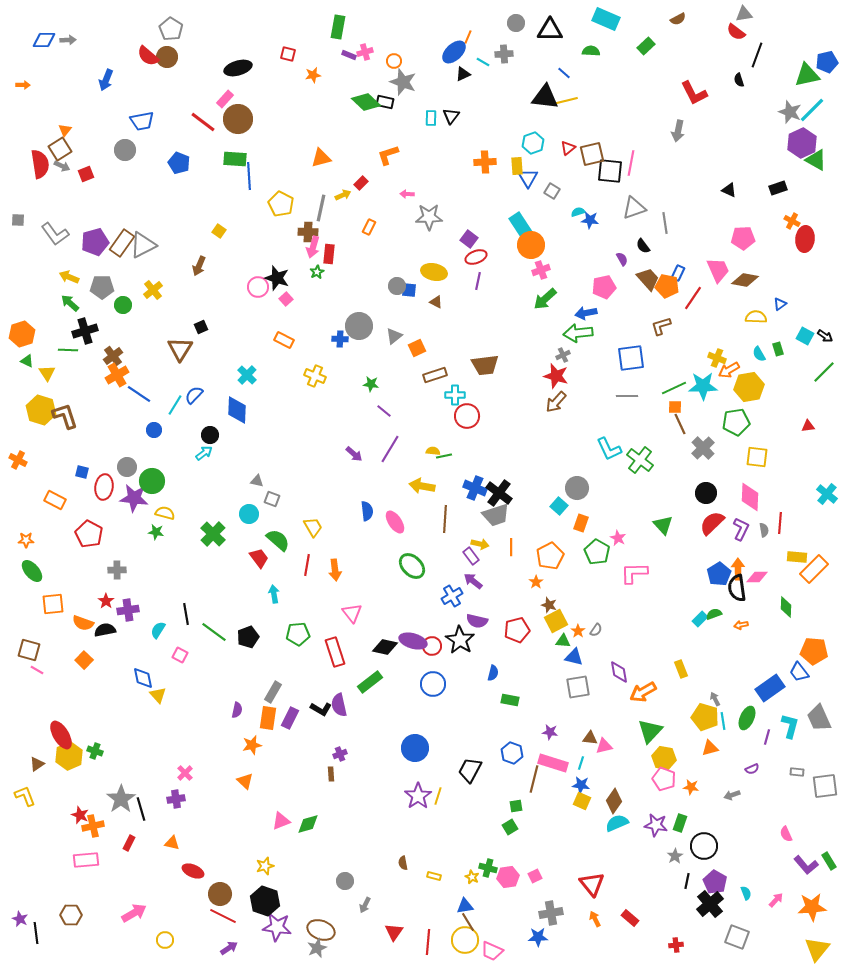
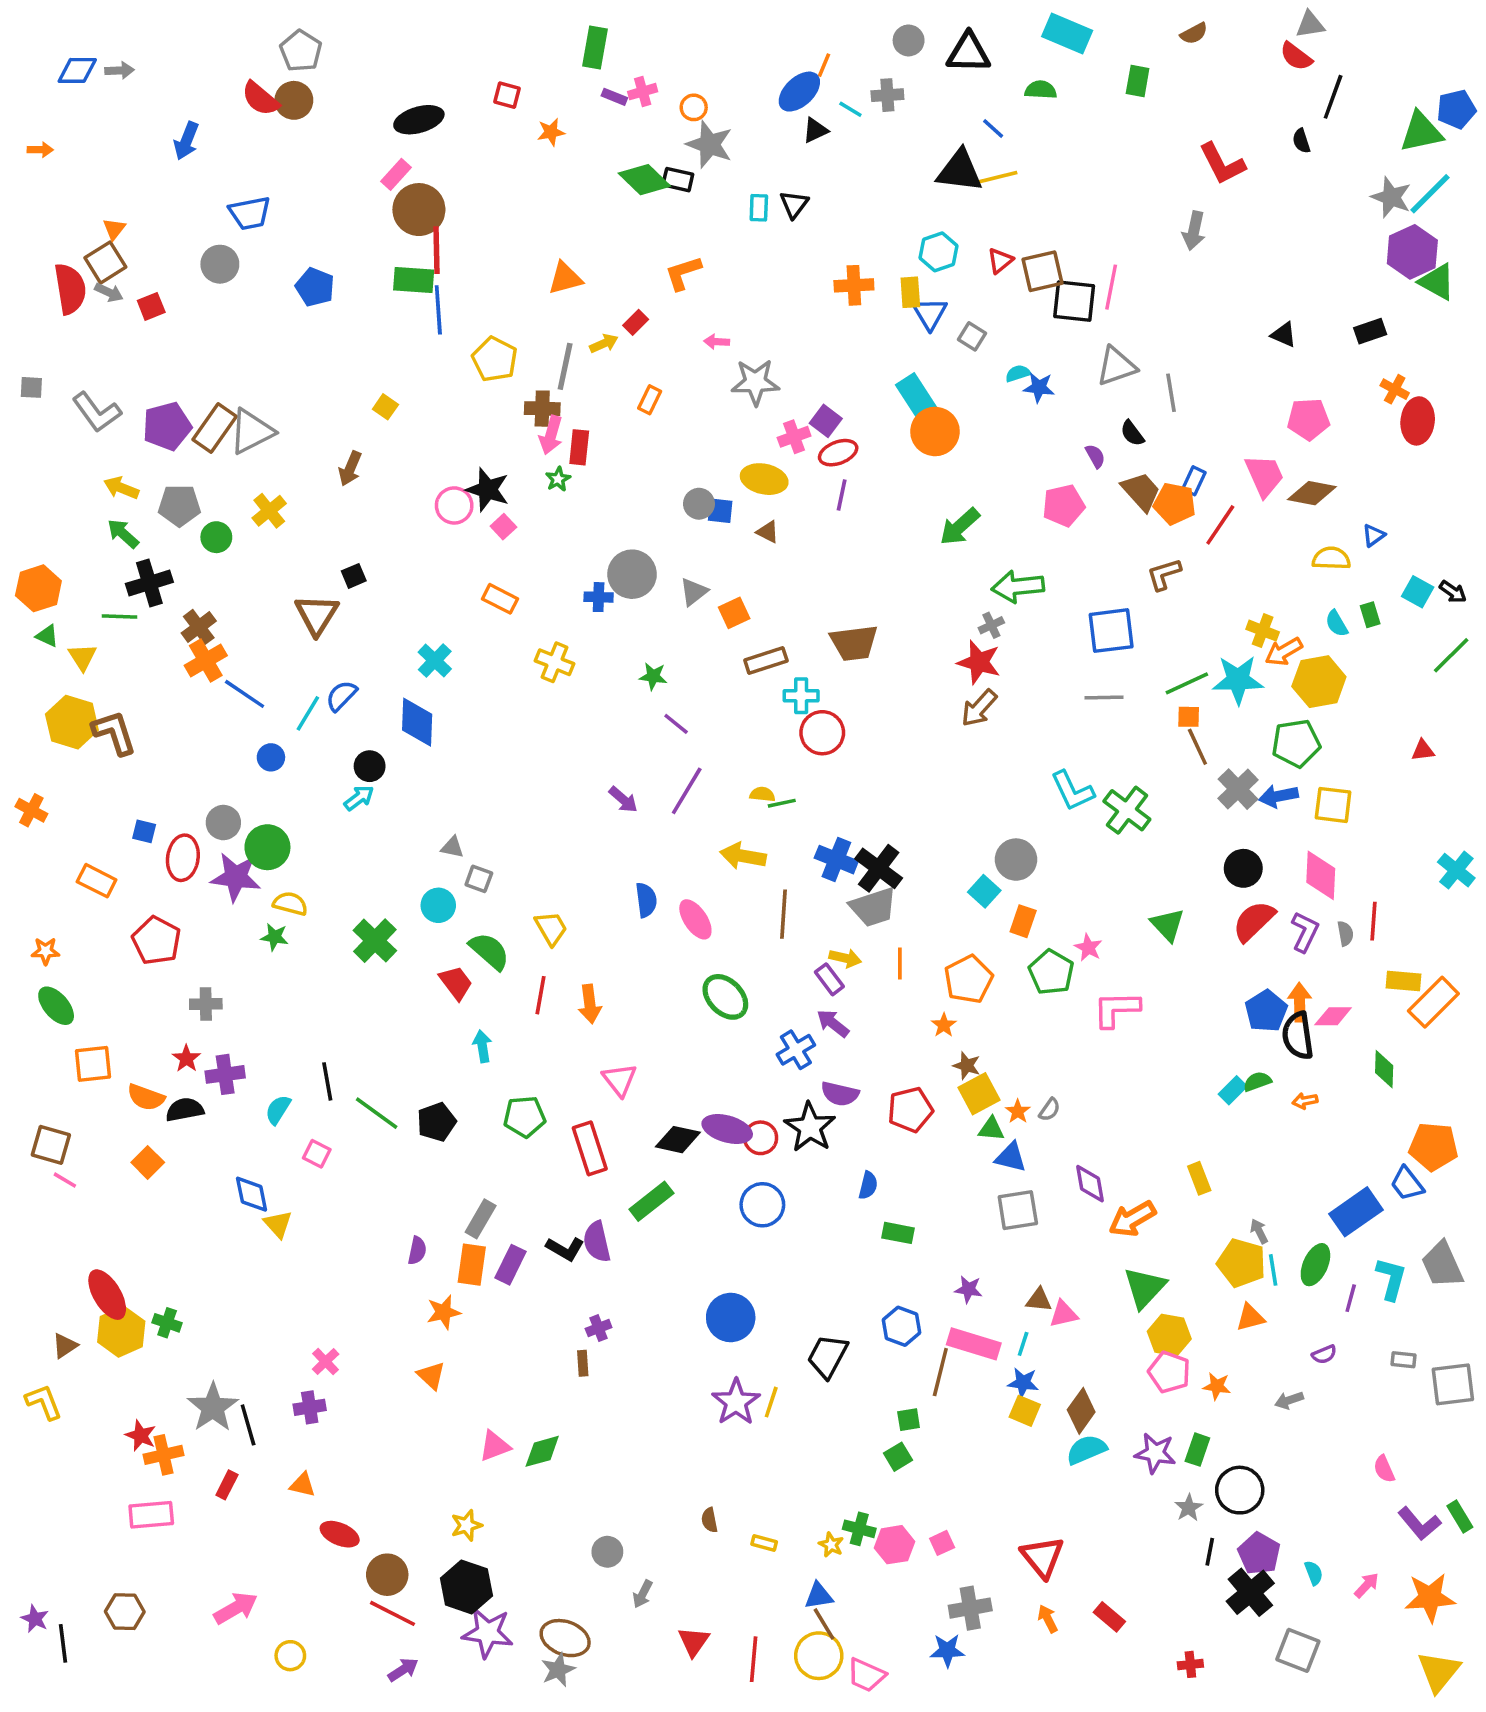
green rectangle: (646, 46) -> (1138, 81), turned -36
red line: (203, 122) -> (437, 250), moved, turned 52
pink cross: (541, 270) -> (794, 437), moved
blue arrow: (586, 313) -> (1278, 796), moved

